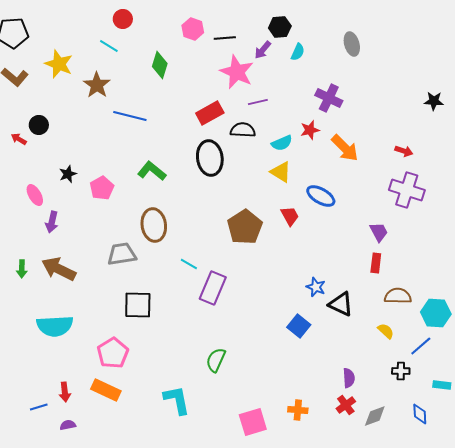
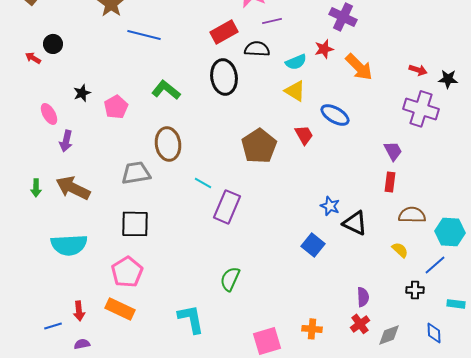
black star: (434, 101) -> (448, 79), moved
black square: (138, 305) -> (135, 224), moved

